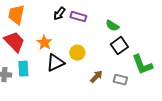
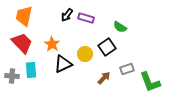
black square: (119, 46) -> (107, 47), moved
green L-shape: (142, 65) -> (150, 82), moved
gray rectangle: (120, 80) -> (127, 69), moved, turned -32

